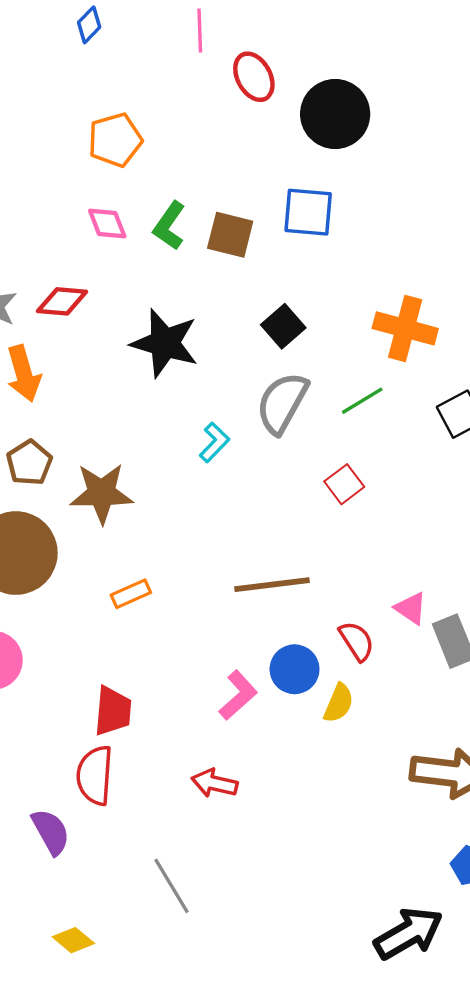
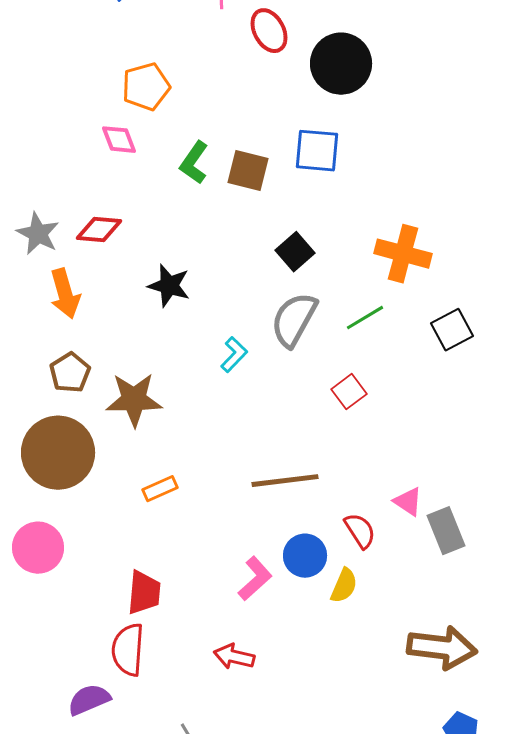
pink diamond: (107, 223) -> (119, 140), moved
black star: (165, 343) -> (169, 286), moved, size x0.7
purple semicircle: (51, 832) -> (89, 700), turned -84

